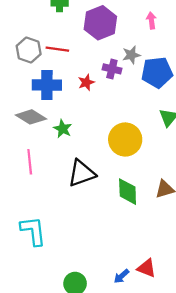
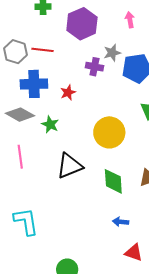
red star: (86, 82) -> (68, 93), moved
blue arrow: (121, 276) -> (121, 222), moved, turned 49

